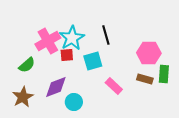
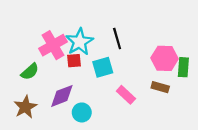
green rectangle: (164, 74) -> (183, 67), moved

